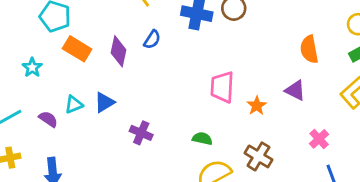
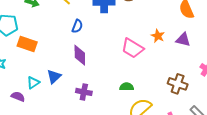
purple diamond: (119, 51) -> (80, 55), moved
pink trapezoid: (222, 87) -> (133, 48), turned -50
orange star: (257, 106) -> (158, 36), moved
brown cross: (258, 156) -> (178, 84), moved

